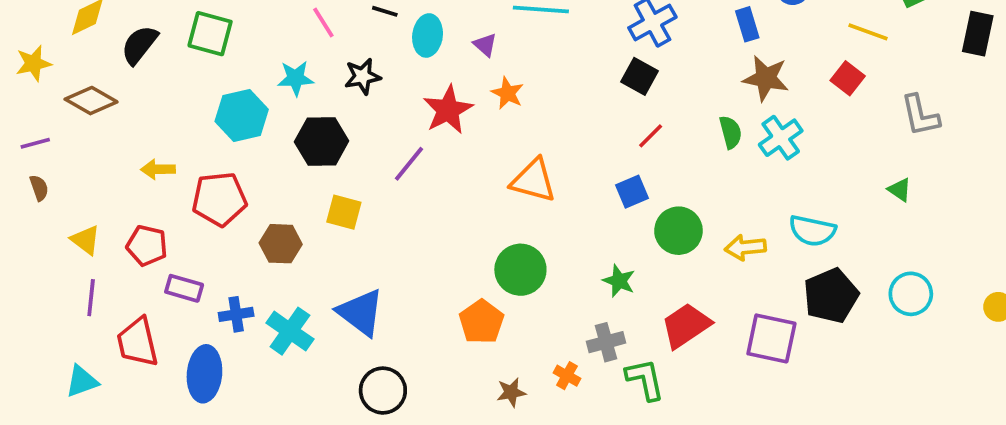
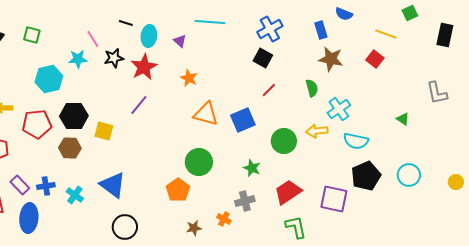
pink line: (323, 22) -> (93, 39), moved
green square: (210, 34) -> (32, 35), size x0.7
orange star: (507, 93) -> (189, 78), moved
red star: (448, 110) -> (144, 67), moved
gray L-shape: (920, 115) -> (437, 93), moved
cyan cross: (781, 138) -> (339, 109), moved
black hexagon: (322, 141) -> (74, 116), moved
blue square: (632, 192) -> (243, 120), moved, size x1.4
yellow arrow: (745, 247) -> (317, 131), moved
purple rectangle: (184, 288) -> (20, 185), moved, turned 30
cyan cross: (290, 331) -> (75, 195), size x0.7
green L-shape: (645, 379) -> (296, 227), moved

